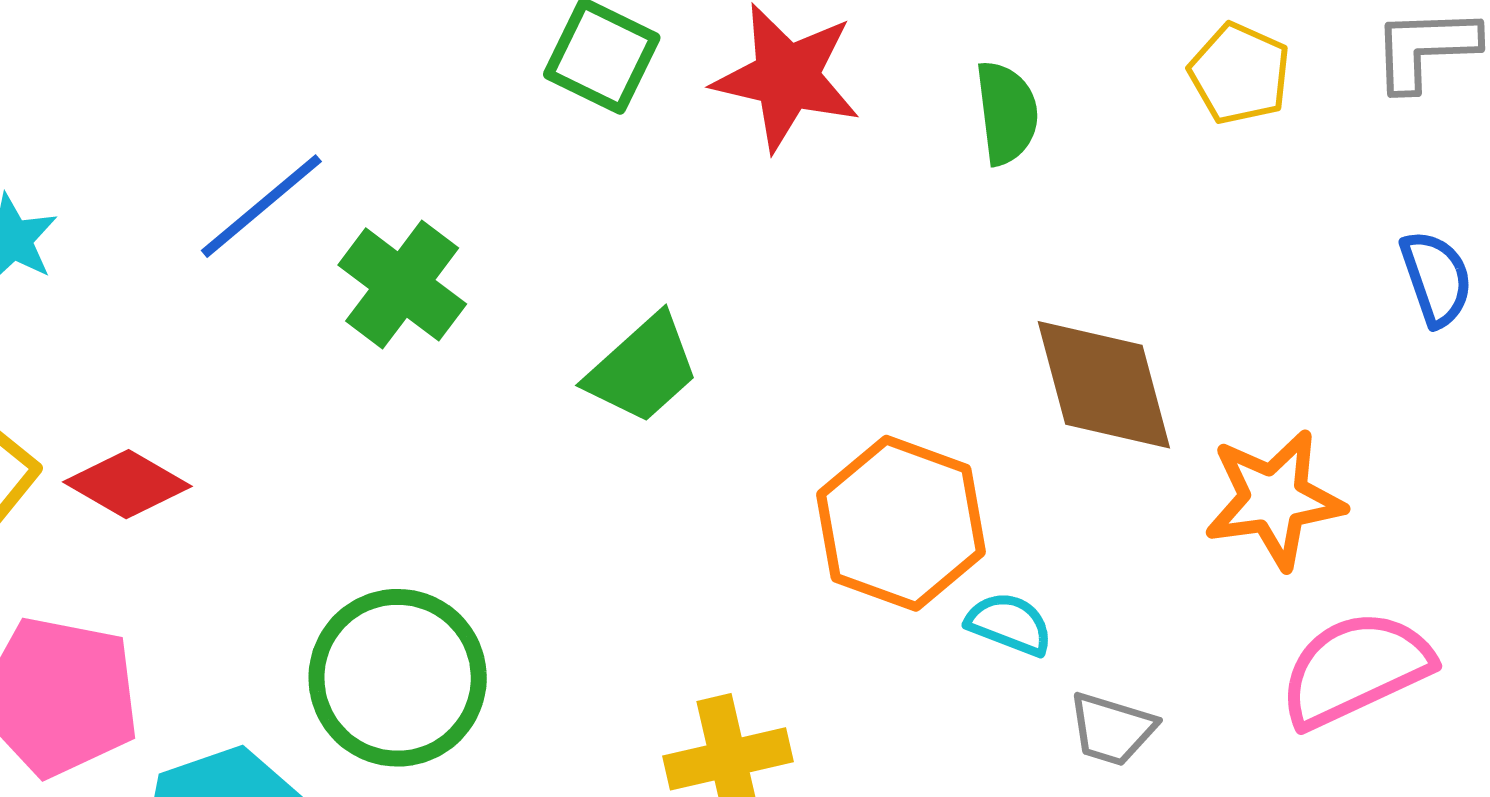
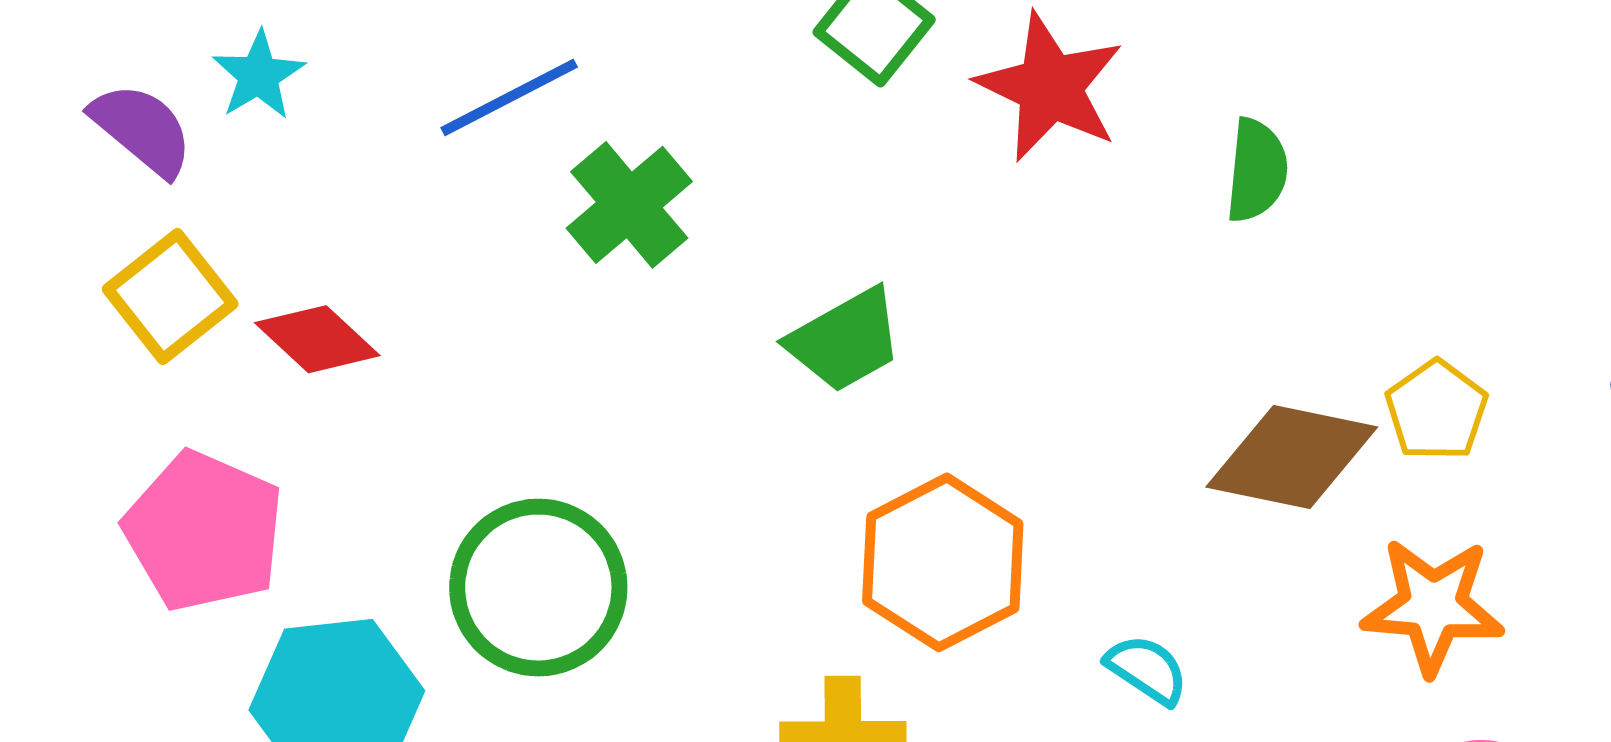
yellow pentagon: (1240, 74) -> (1436, 410), moved
brown diamond: (1104, 385) -> (1292, 457), turned -76
orange hexagon: (901, 523) -> (943, 562), moved

